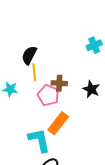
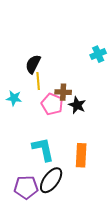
black star: (91, 89) -> (77, 105), moved
orange rectangle: (58, 123) -> (81, 155), moved, turned -35

